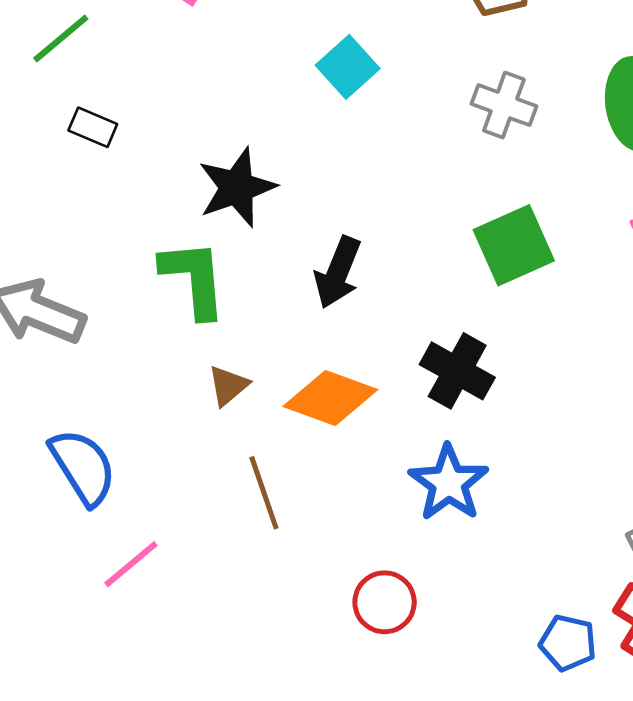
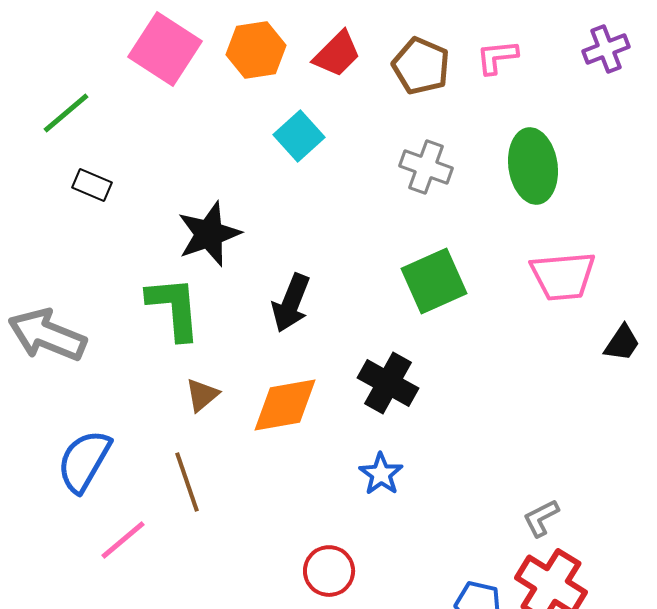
orange diamond: (330, 398) -> (285, 405), turned -30
blue semicircle: (83, 467) -> (84, 461), turned -118
blue star: (449, 483) -> (381, 474), size x0.7
brown line: (264, 493) -> (187, 482), moved

